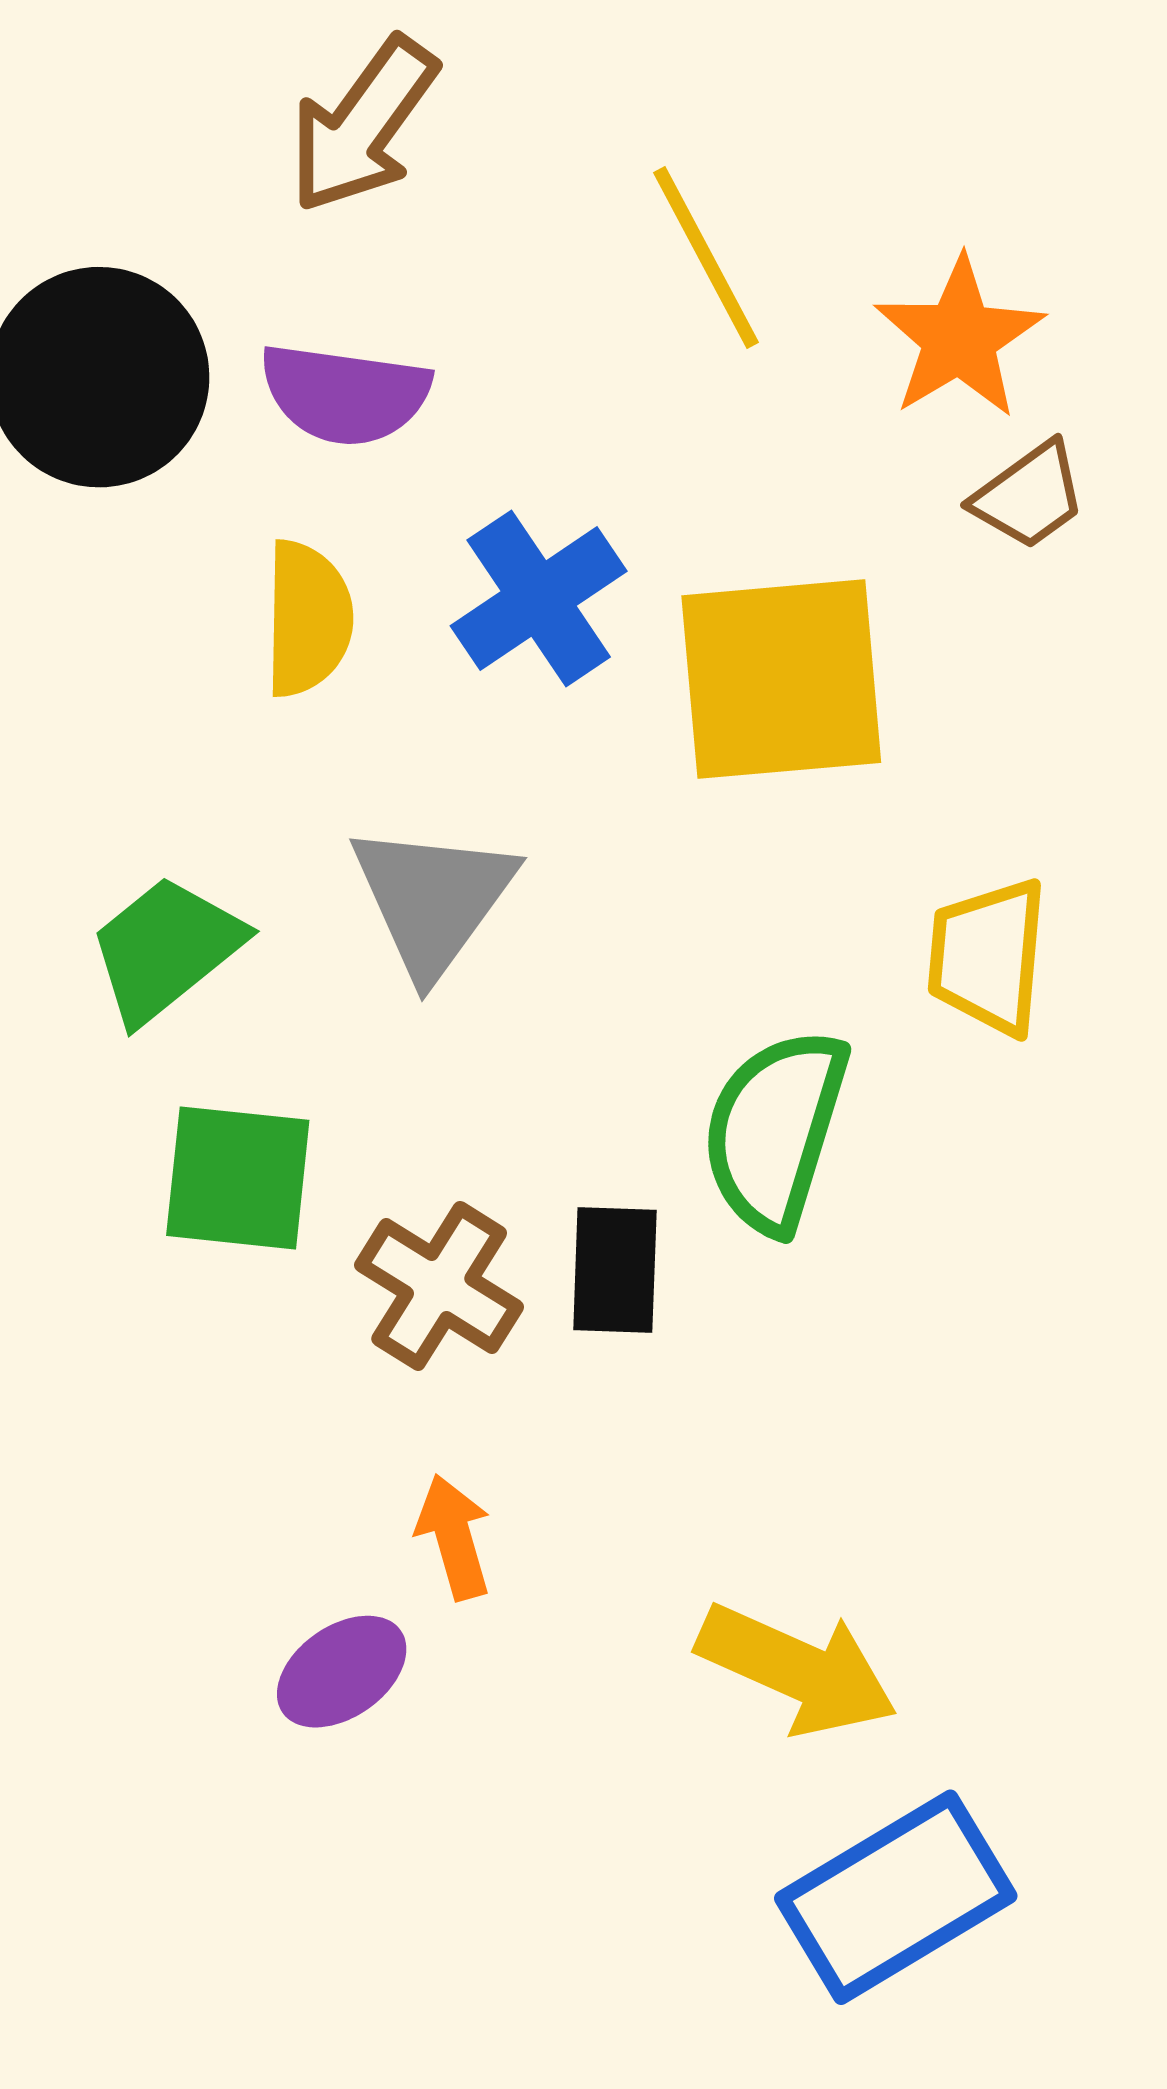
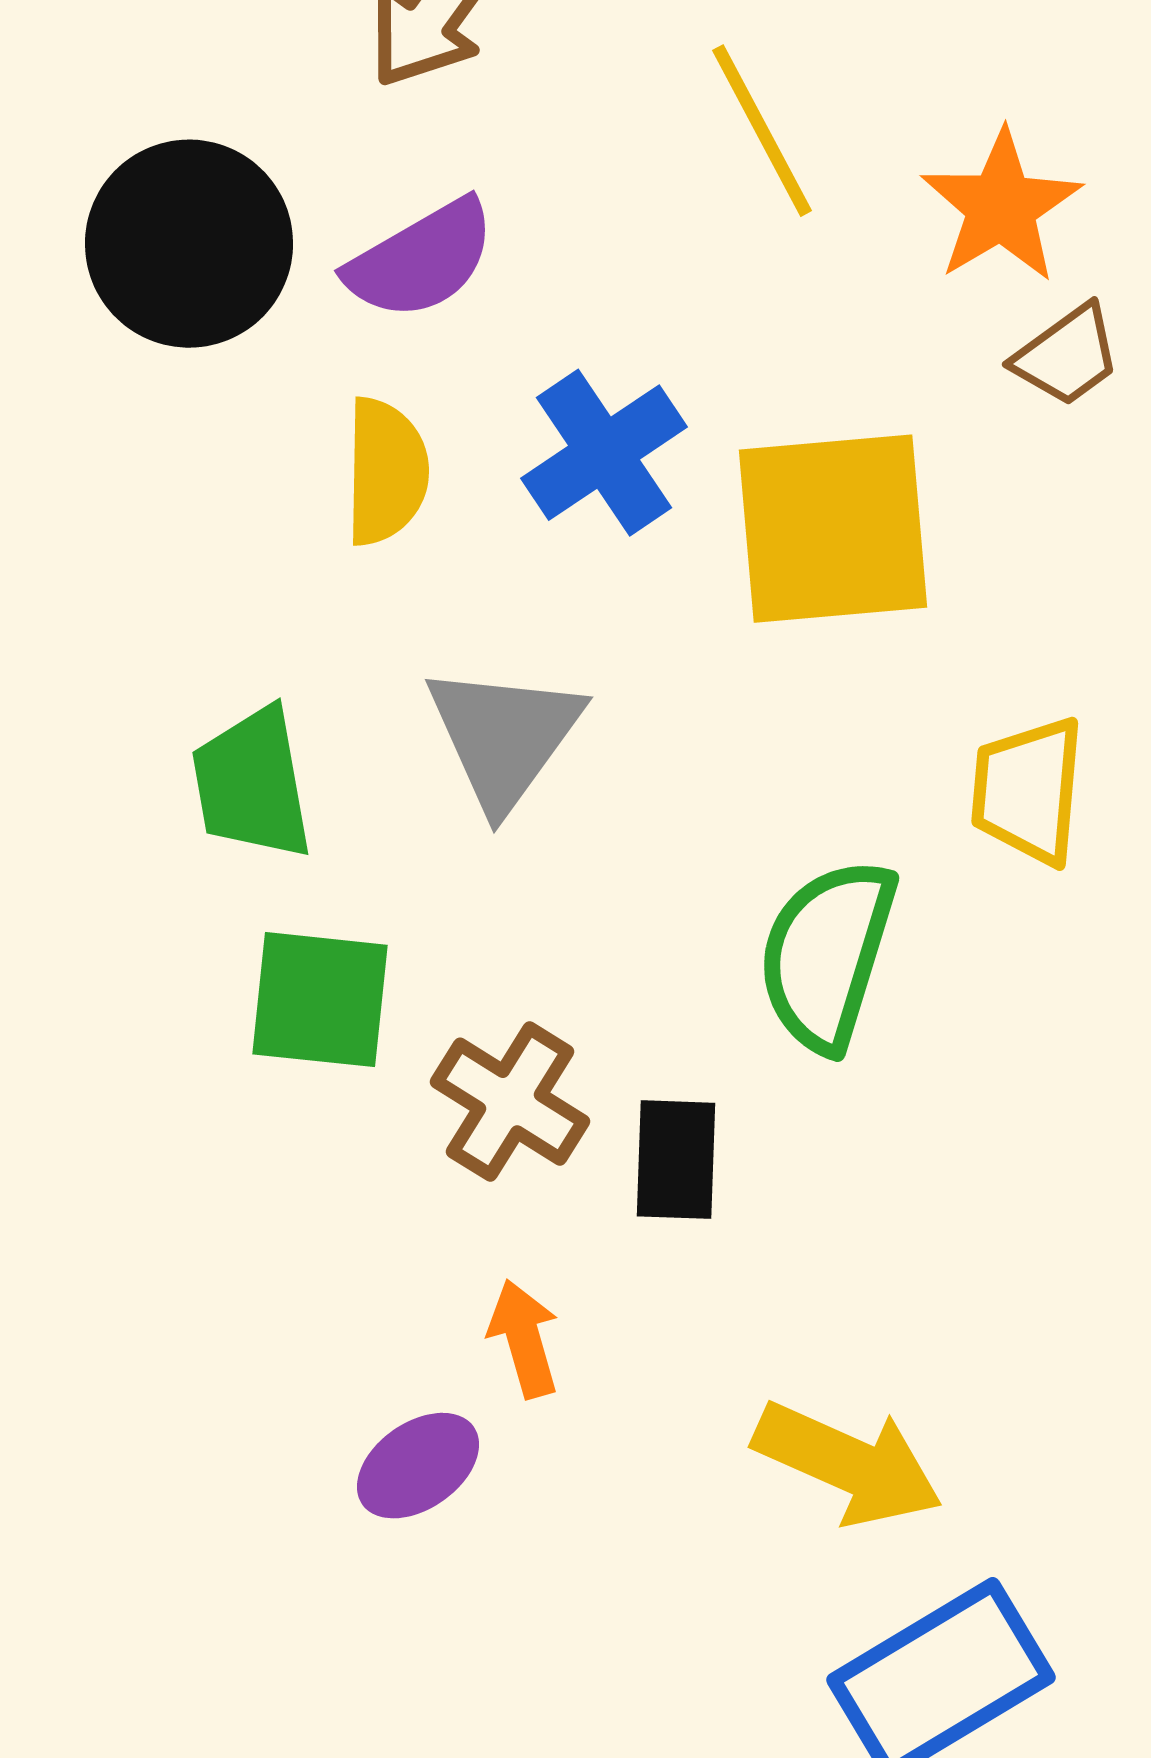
purple semicircle: (345, 394) -> (421, 260), turned -38
green trapezoid: (166, 949) -> (252, 784), turned -61
black rectangle: (615, 1270) -> (676, 1160), moved

